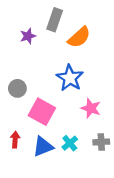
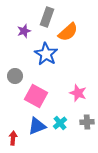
blue star: (70, 78) -> (46, 54), moved
red arrow: (15, 140) -> (13, 138), moved

